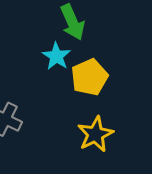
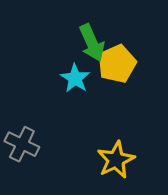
yellow pentagon: (89, 77) -> (117, 64), moved

